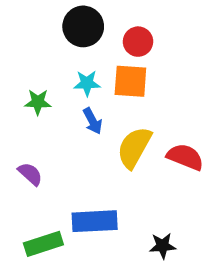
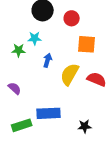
orange square: (130, 81) -> (87, 44), moved
cyan star: (87, 83) -> (35, 38), moved
blue arrow: (93, 121) -> (48, 60), turned -136

